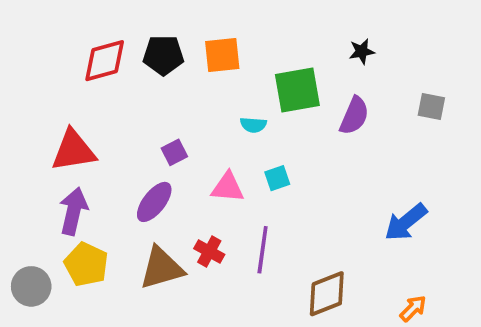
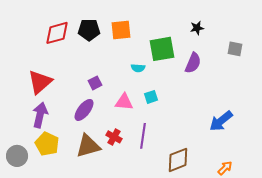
gray square: (431, 106) -> (235, 49), moved
red triangle: (73, 151) -> (40, 82), turned -32

